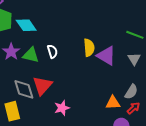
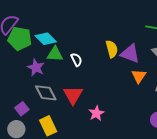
green triangle: (31, 55) -> (55, 54), moved
gray diamond: (24, 89) -> (46, 93), moved
orange triangle: (113, 103) -> (139, 76), moved, turned -42

